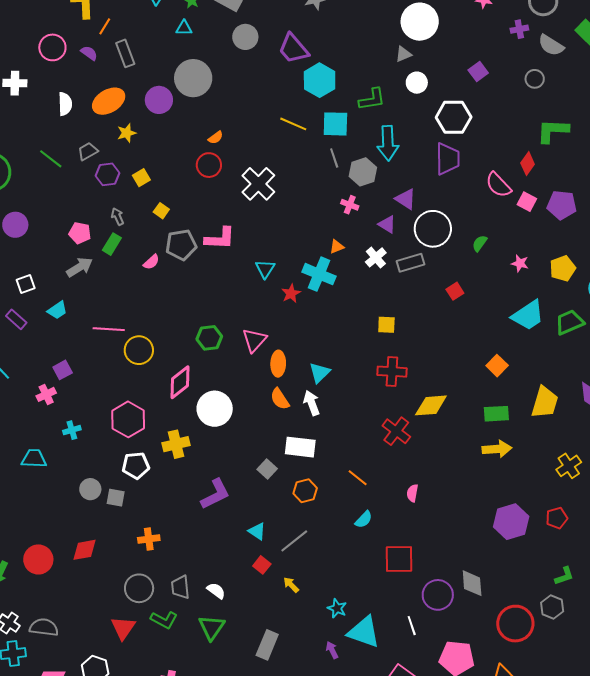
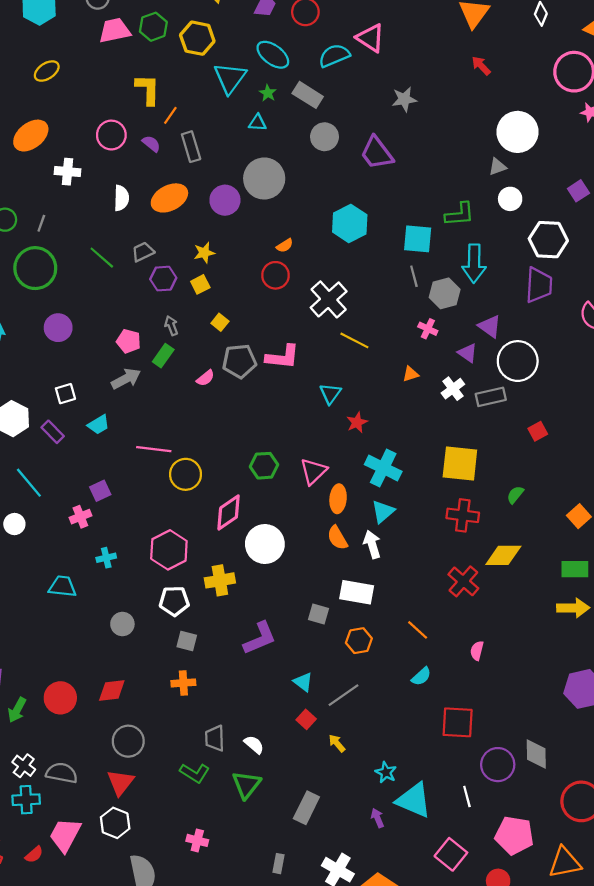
cyan hexagon: (320, 80) -> (350, 223), moved
yellow line: (293, 124) -> (354, 340), moved
yellow star: (127, 133) -> (204, 253), moved
green semicircle: (480, 243) -> (515, 495), moved
cyan cross: (319, 274) -> (383, 468), moved
yellow square: (386, 325) -> (460, 464), size x1.8
gray square: (267, 469) -> (318, 614), turned -30
gray square: (116, 498) -> (187, 641), moved
gray circle: (139, 588) -> (128, 741), moved
red triangle: (123, 628) -> (121, 782), moved

